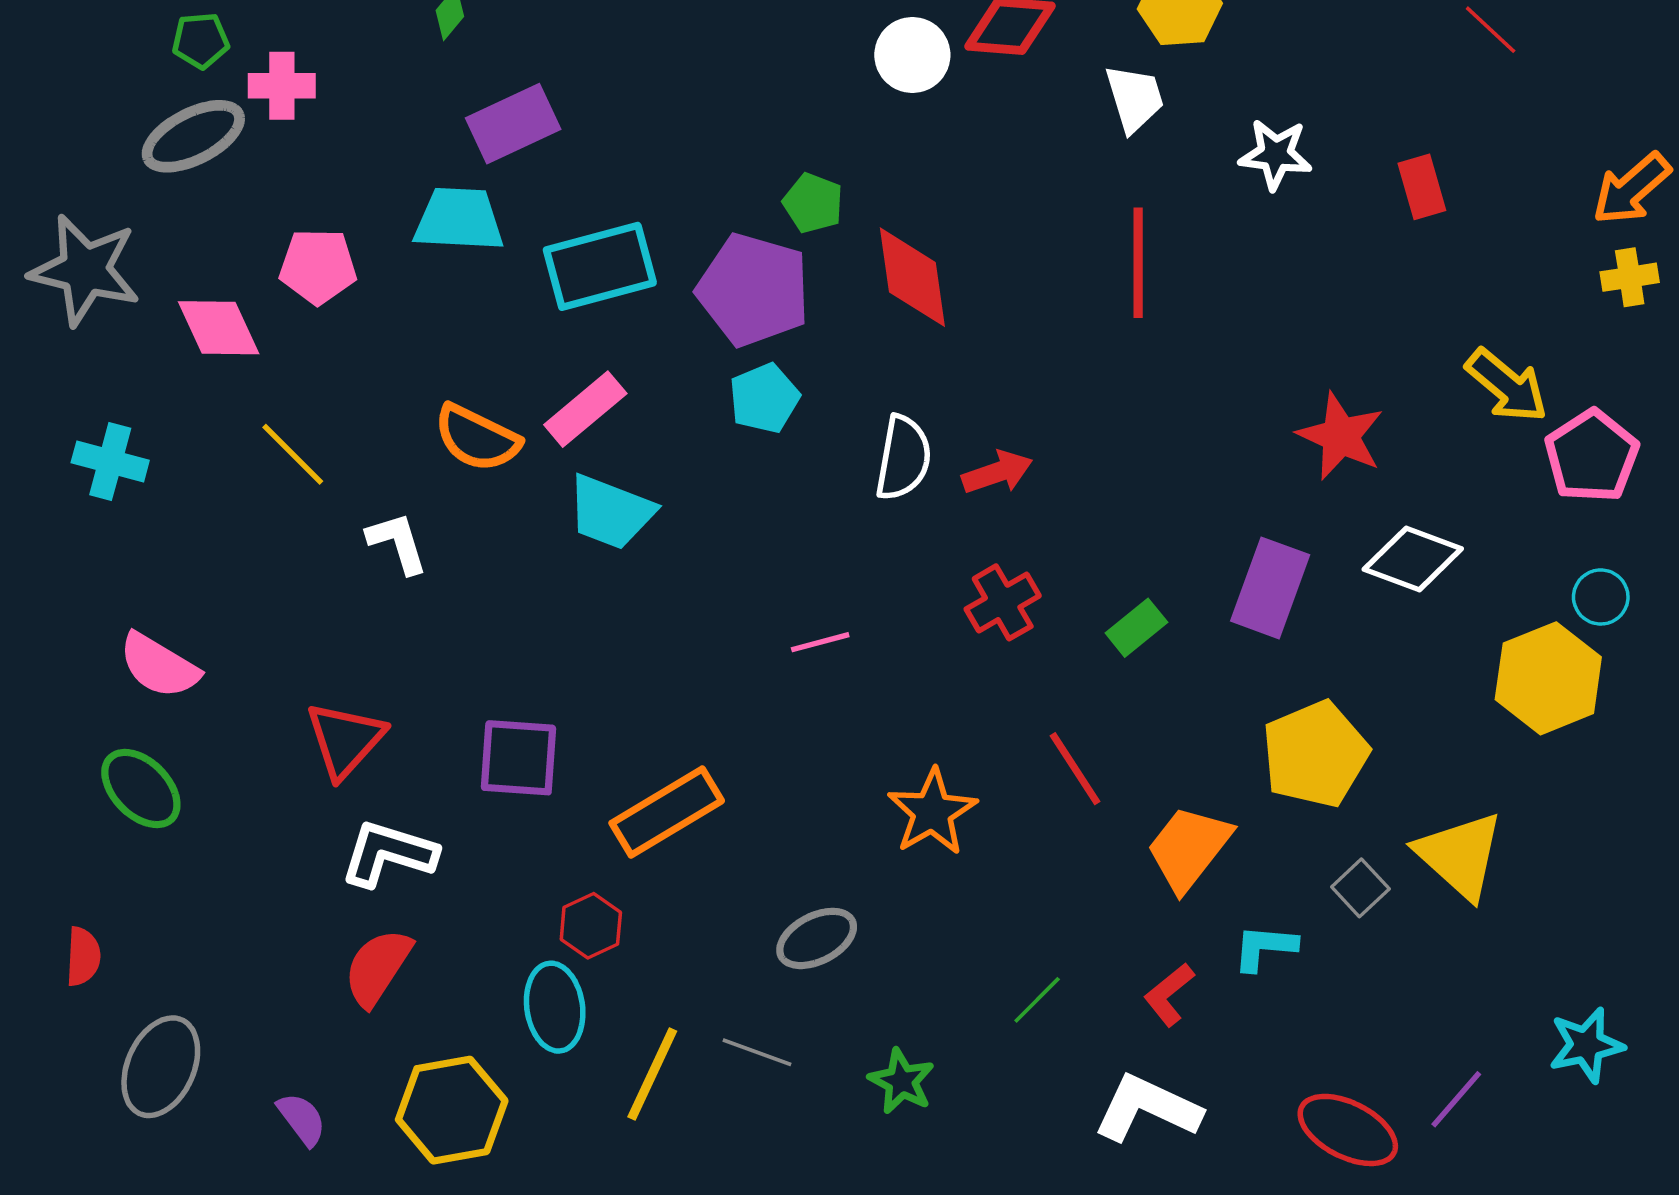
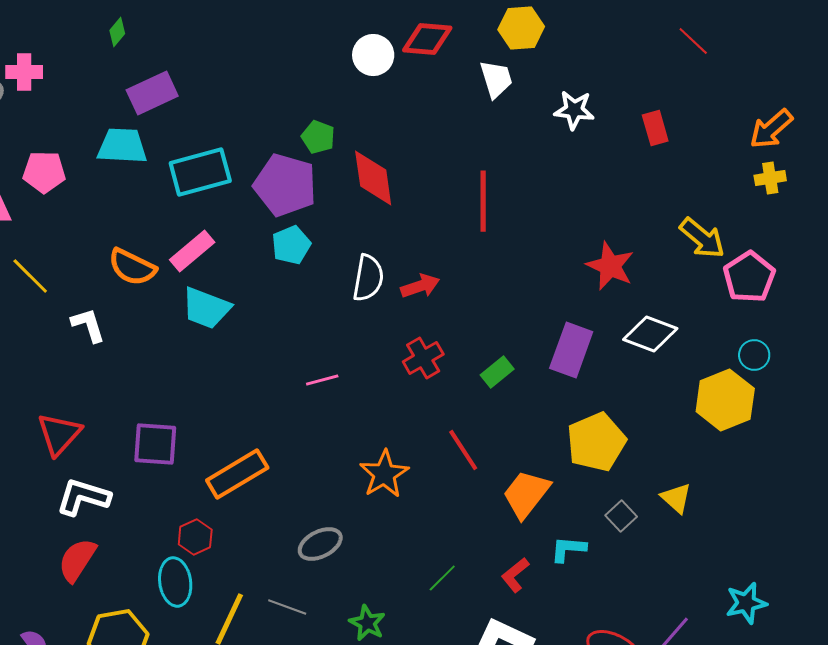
red line: (1138, 263) -> (483, 201), moved
yellow triangle: (1460, 855) -> (676, 498), size x0.6

